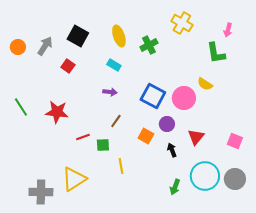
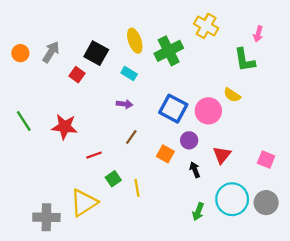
black square: (78, 36) -> (96, 53), moved
green cross: (149, 45) -> (169, 51), size x1.4
green square: (103, 145) -> (113, 179), moved, turned -32

